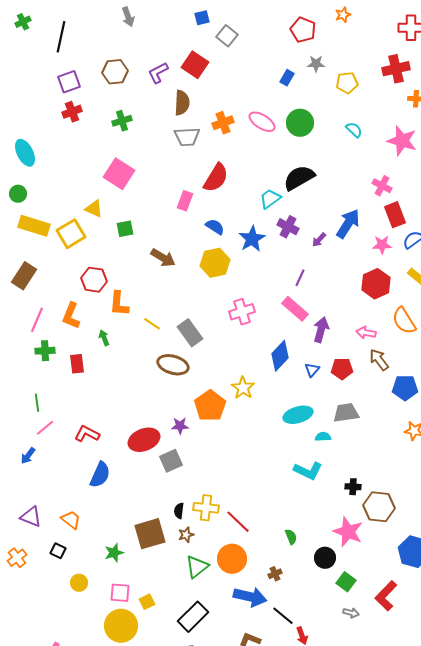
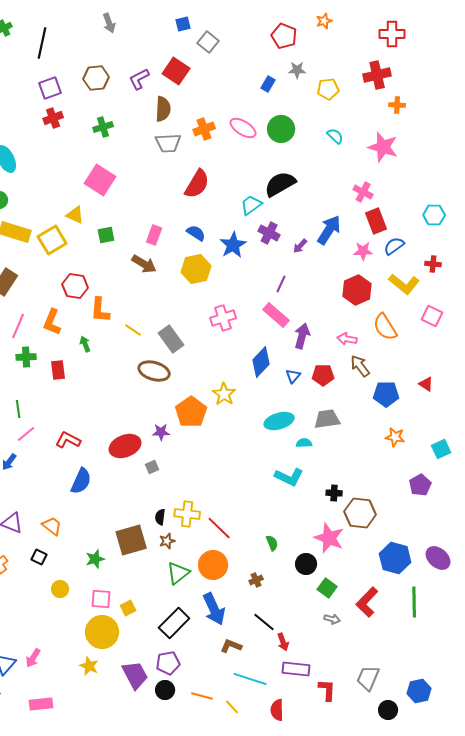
pink rectangle: (185, 201) -> (154, 235), moved
gray square: (171, 461) -> (152, 467), size x0.6
blue arrow: (250, 597) -> (214, 609), moved, turned 52

